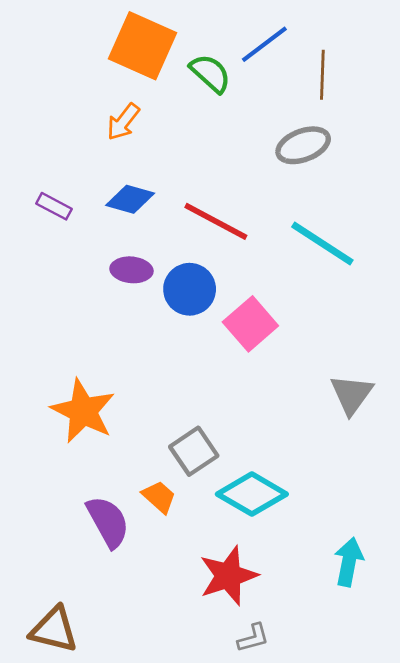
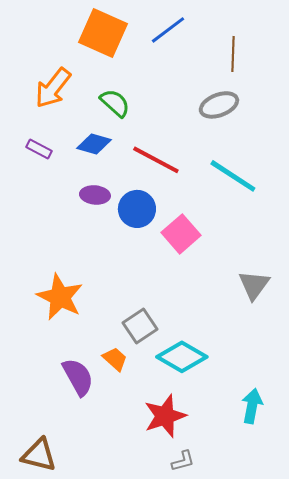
blue line: (264, 44) -> (168, 30), moved
green semicircle: (210, 73) -> (115, 103), moved
orange arrow: (123, 122) -> (53, 88), moved, size x1.5

